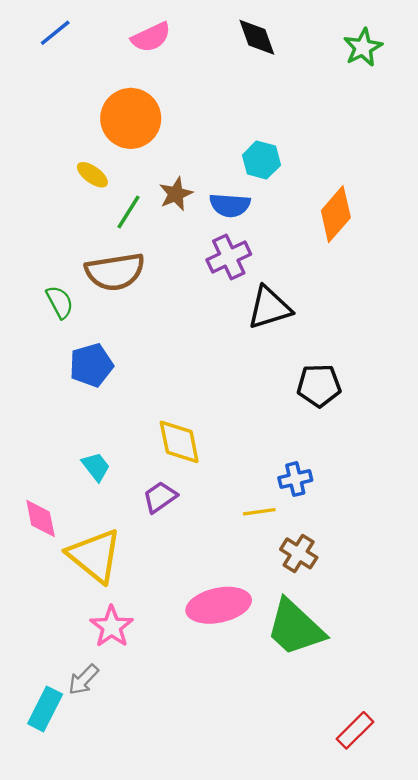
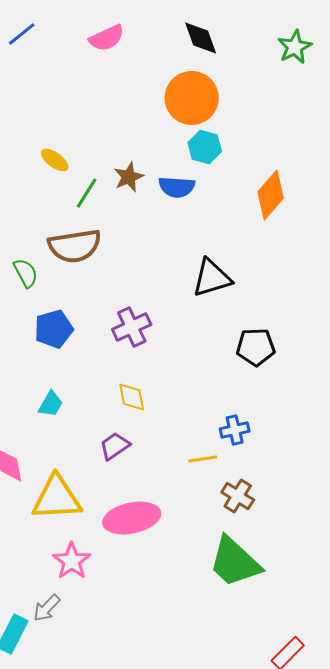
orange circle: (131, 118) -> (192, 98), moved
purple cross: (229, 257) -> (132, 327), moved
yellow diamond: (179, 442) -> (132, 397), size x0.7
cyan trapezoid: (96, 467) -> (51, 404), moved, turned 68
yellow triangle: (95, 556) -> (57, 498), turned -42
pink ellipse: (219, 605) -> (132, 518), moved

